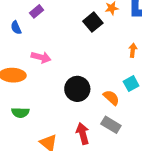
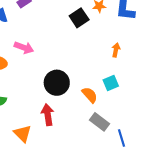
gray rectangle: (111, 125) -> (100, 122), moved
red arrow: (83, 134) -> (48, 115), moved

